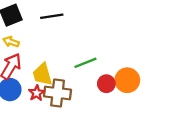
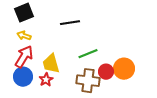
black line: (52, 16) -> (70, 23), moved
brown cross: (58, 93) -> (88, 81), moved

